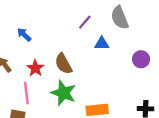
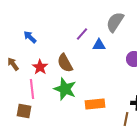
gray semicircle: (120, 18) -> (115, 22), turned 55
purple line: (85, 22) -> (82, 34), moved

